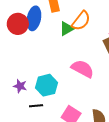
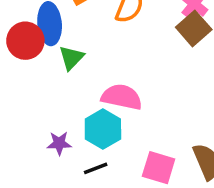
green triangle: (67, 29) -> (71, 58), moved
pink semicircle: (83, 69) -> (122, 97), moved

